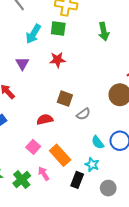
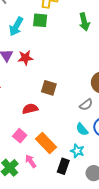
red star: (57, 60) -> (25, 58), moved
gray semicircle: (83, 114) -> (86, 105), moved

